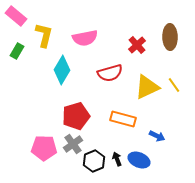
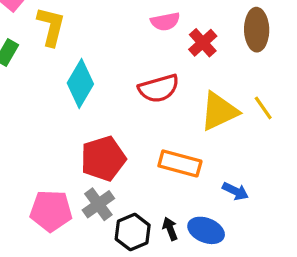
pink semicircle: (85, 38) -> (165, 21), moved, size x0.7

